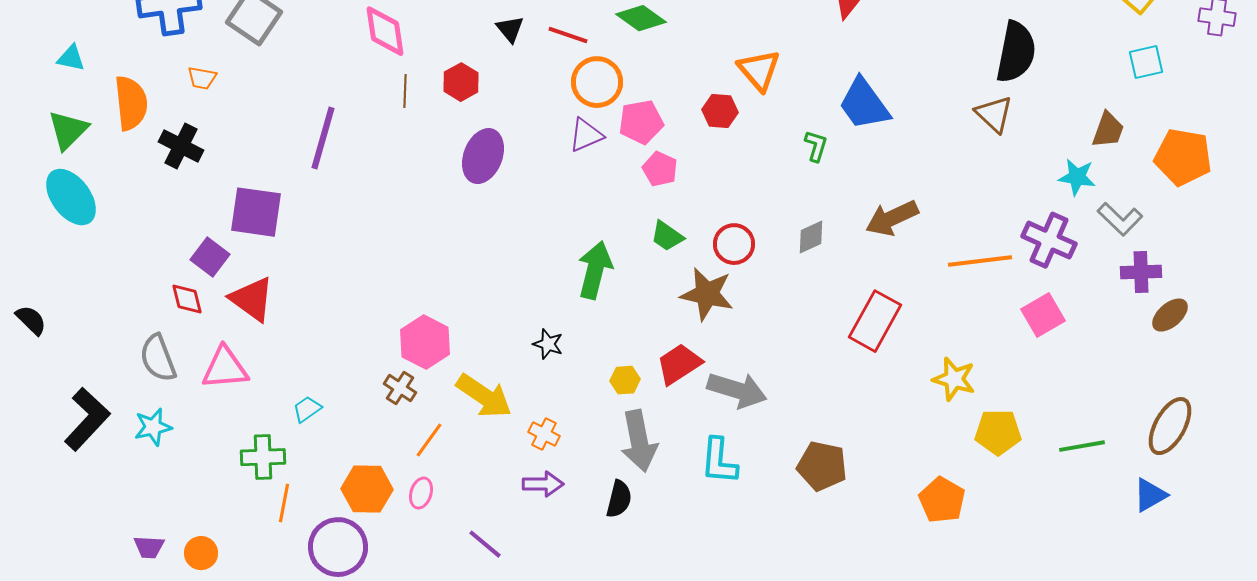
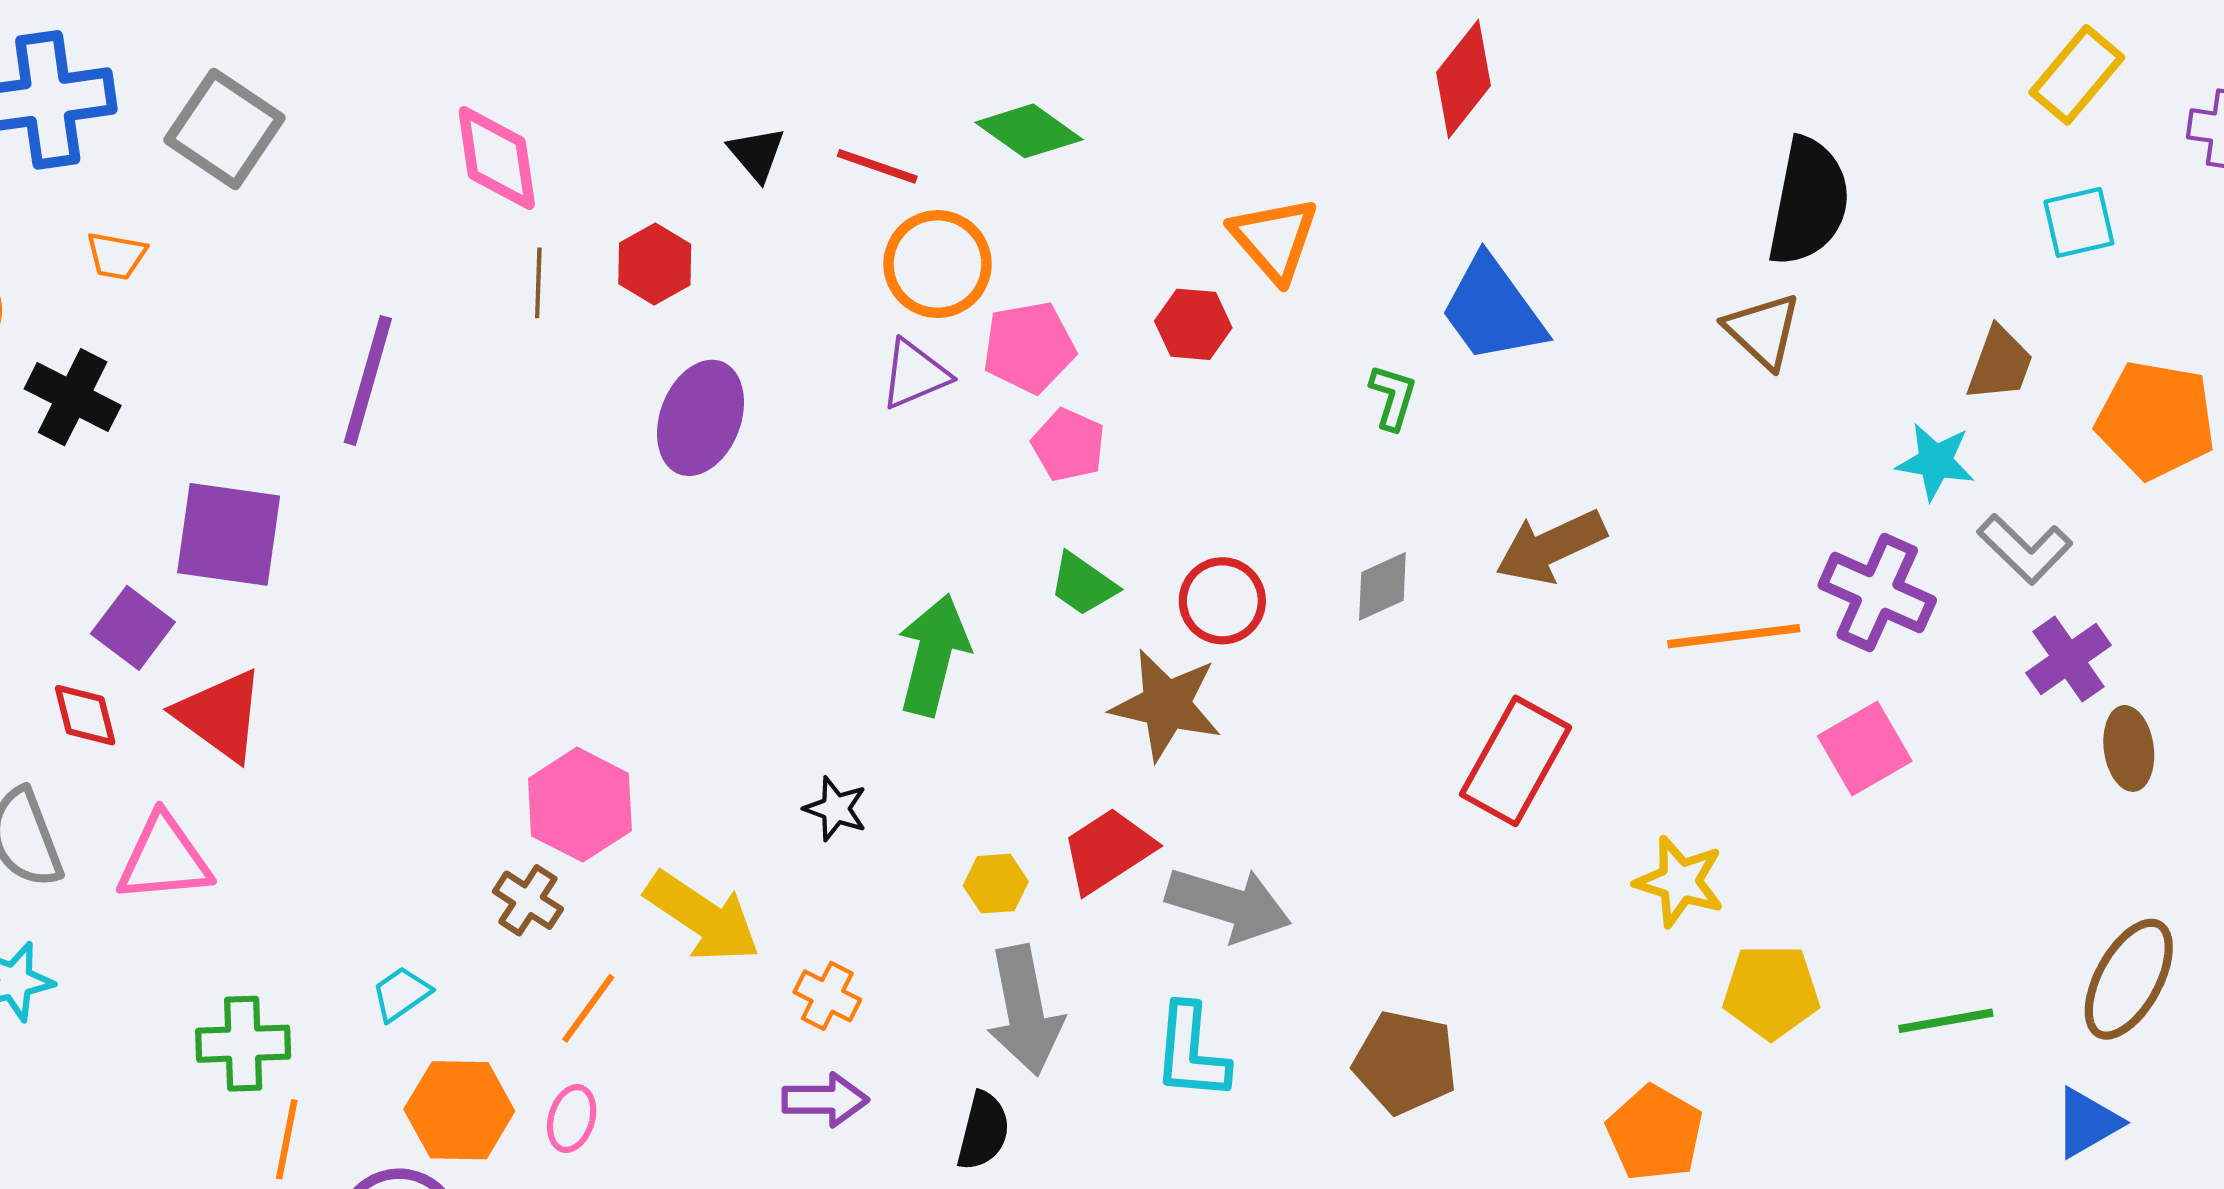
purple cross: (1141, 272) -> (2068, 659), turned -33
brown ellipse: (1170, 315) -> (2129, 748), turned -57
cyan trapezoid: (307, 409) -> (401, 994), moved

